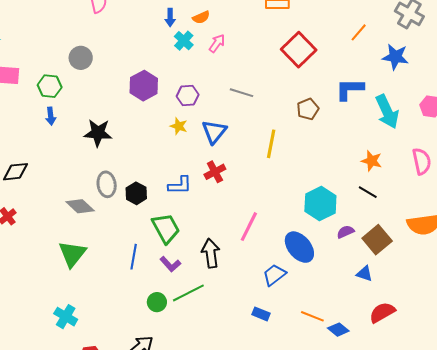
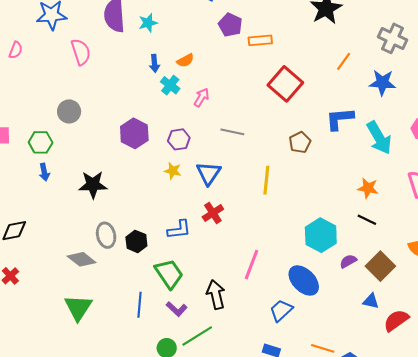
pink arrow: (217, 43) -> (201, 97), moved
red semicircle: (382, 312) -> (396, 320), moved

